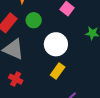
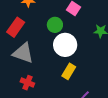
green circle: (34, 20) -> (55, 25), moved

